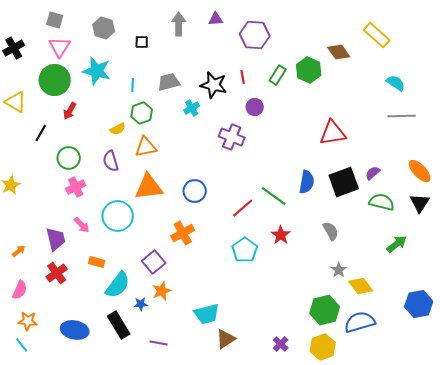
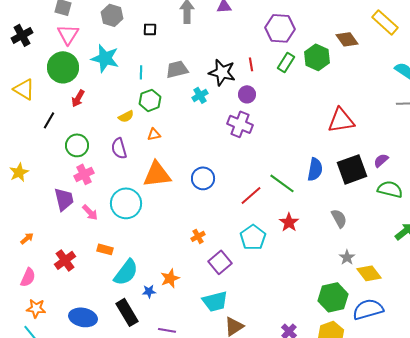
purple hexagon: (255, 35) -> (280, 28), moved
purple circle: (255, 107) -> (247, 94), moved
orange triangle: (146, 147) -> (154, 134), size x0.6
orange cross: (183, 233) -> (198, 236), moved, size x0.6
purple trapezoid: (56, 239) -> (64, 199), moved
purple square: (154, 262) -> (220, 262), moved

